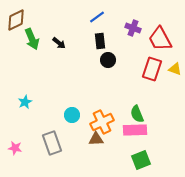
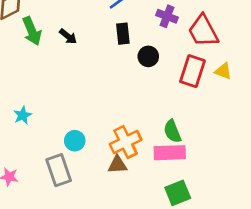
black circle: (108, 60) -> (148, 56), moved
cyan circle: (72, 115) -> (75, 141), moved

